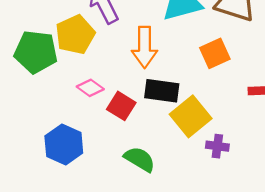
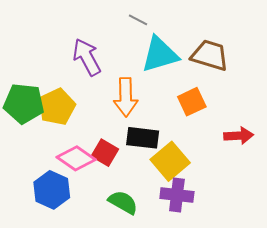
yellow pentagon: (75, 35) -> (57, 107), moved
pink diamond: (90, 88) -> (76, 158), moved, size x1.5
purple cross: (217, 146) -> (177, 195), moved, size x1.5

